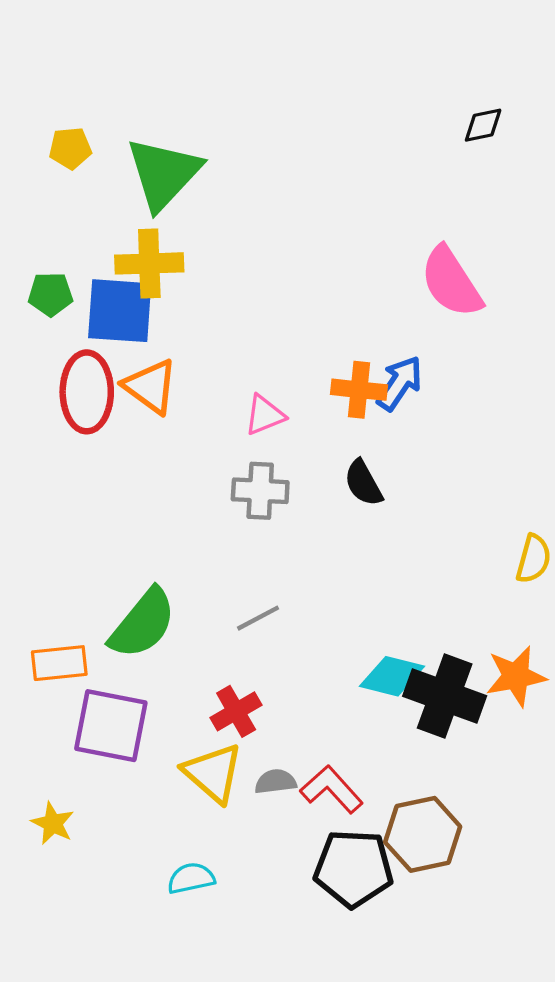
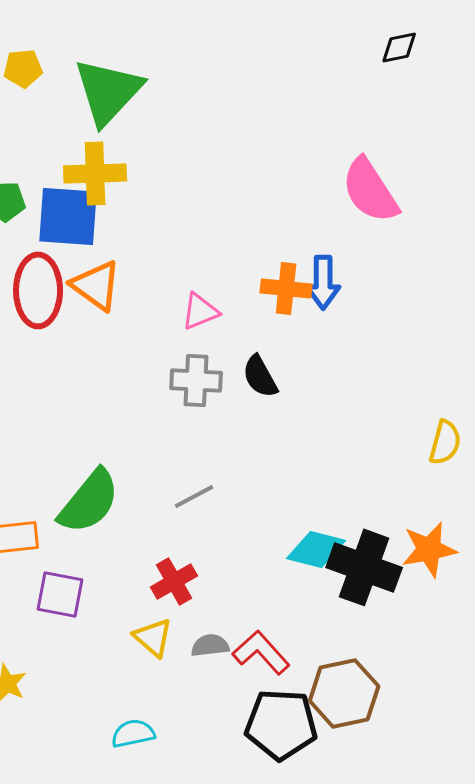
blue arrow: (400, 383) -> (323, 282), turned 146
black semicircle: (363, 483) -> (260, 376), moved
purple square: (111, 726) -> (60, 594), size x0.7
yellow triangle: (213, 773) -> (153, 637), size x0.7

